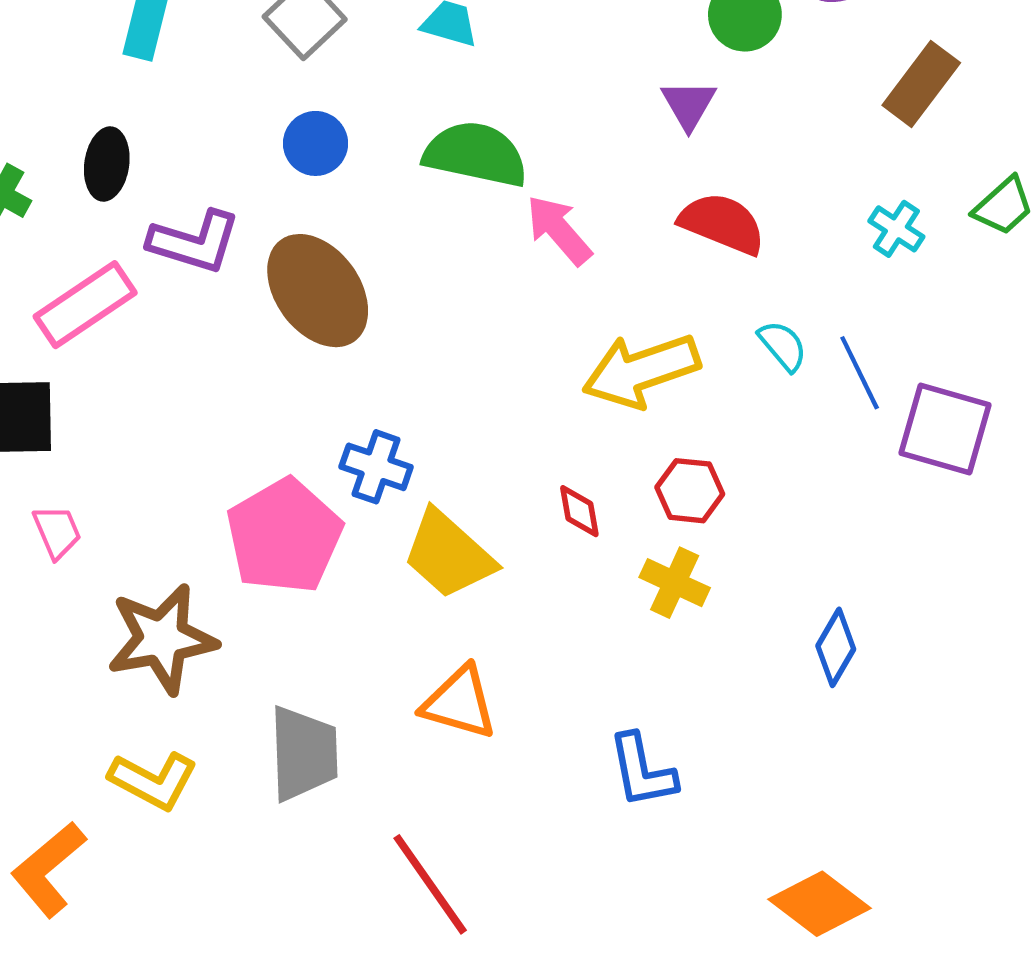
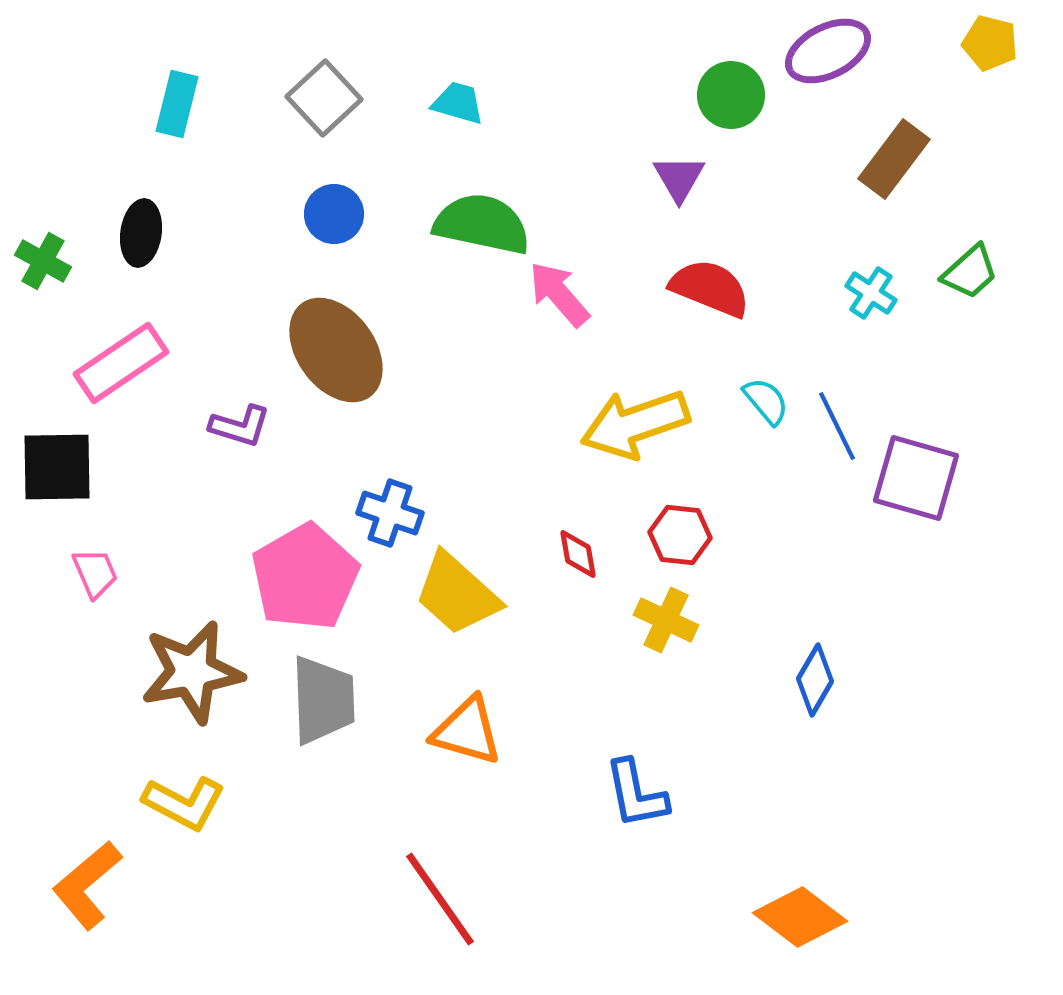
purple L-shape: (194, 242) -> (240, 426), moved, size x0.7
gray trapezoid: (304, 753) -> (323, 700), moved

